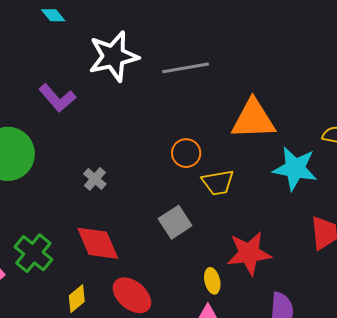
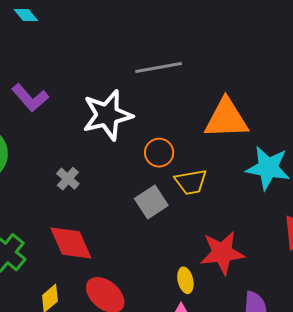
white star: (114, 56) -> (107, 115), moved
gray square: (175, 222) -> (151, 202), moved

